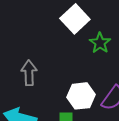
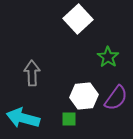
green star: (100, 43) -> (108, 57), moved

